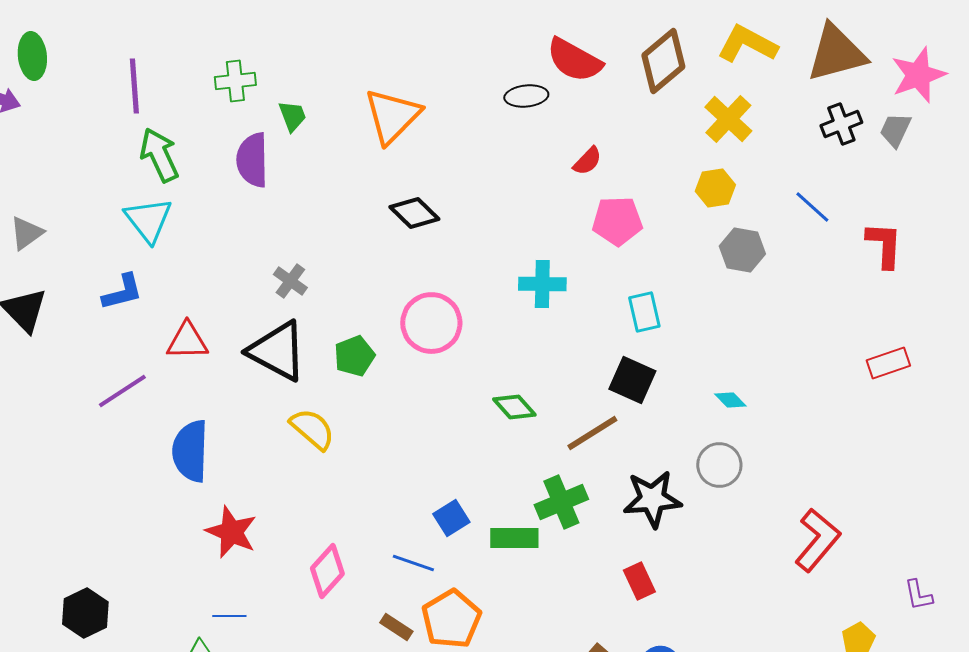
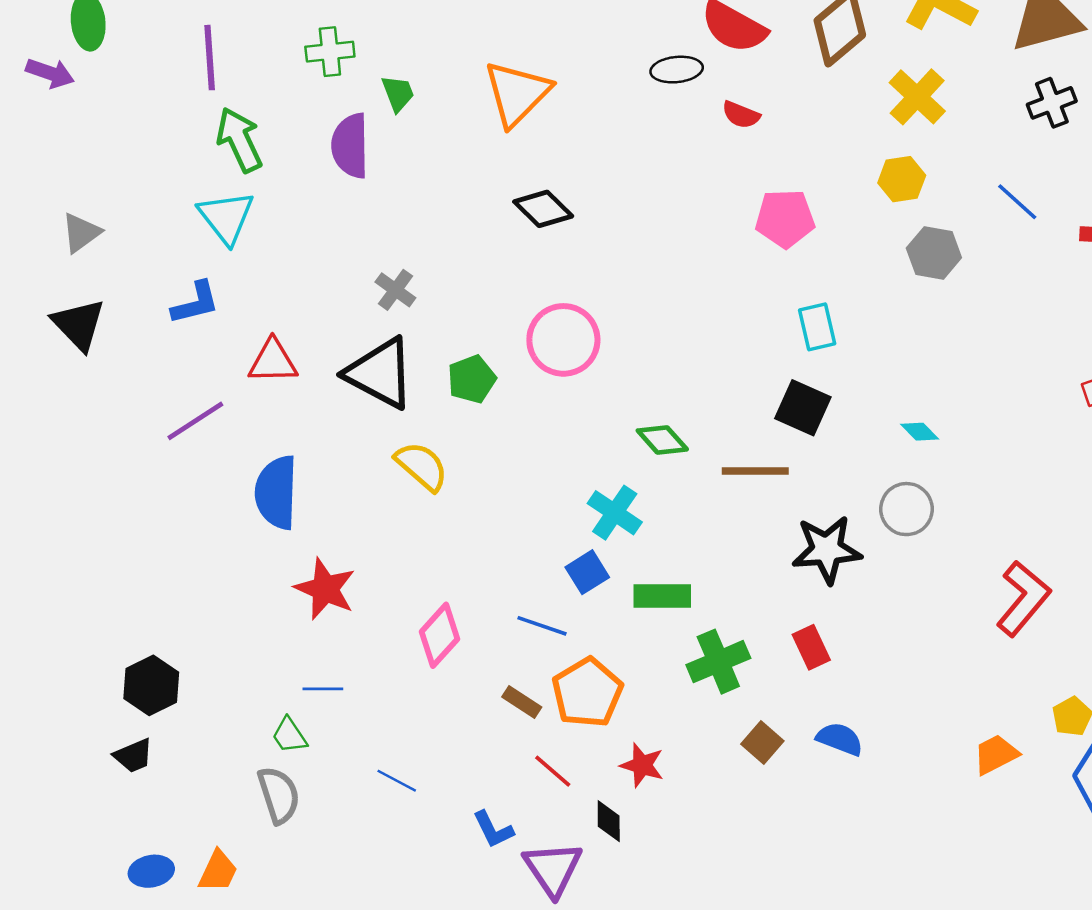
red semicircle: (587, 161) -> (741, 115), moved, turned 68
cyan cross: (542, 284) -> (615, 513), moved, turned 33
brown line: (592, 433) -> (755, 471), turned 32
green cross: (561, 502) -> (718, 662), moved

